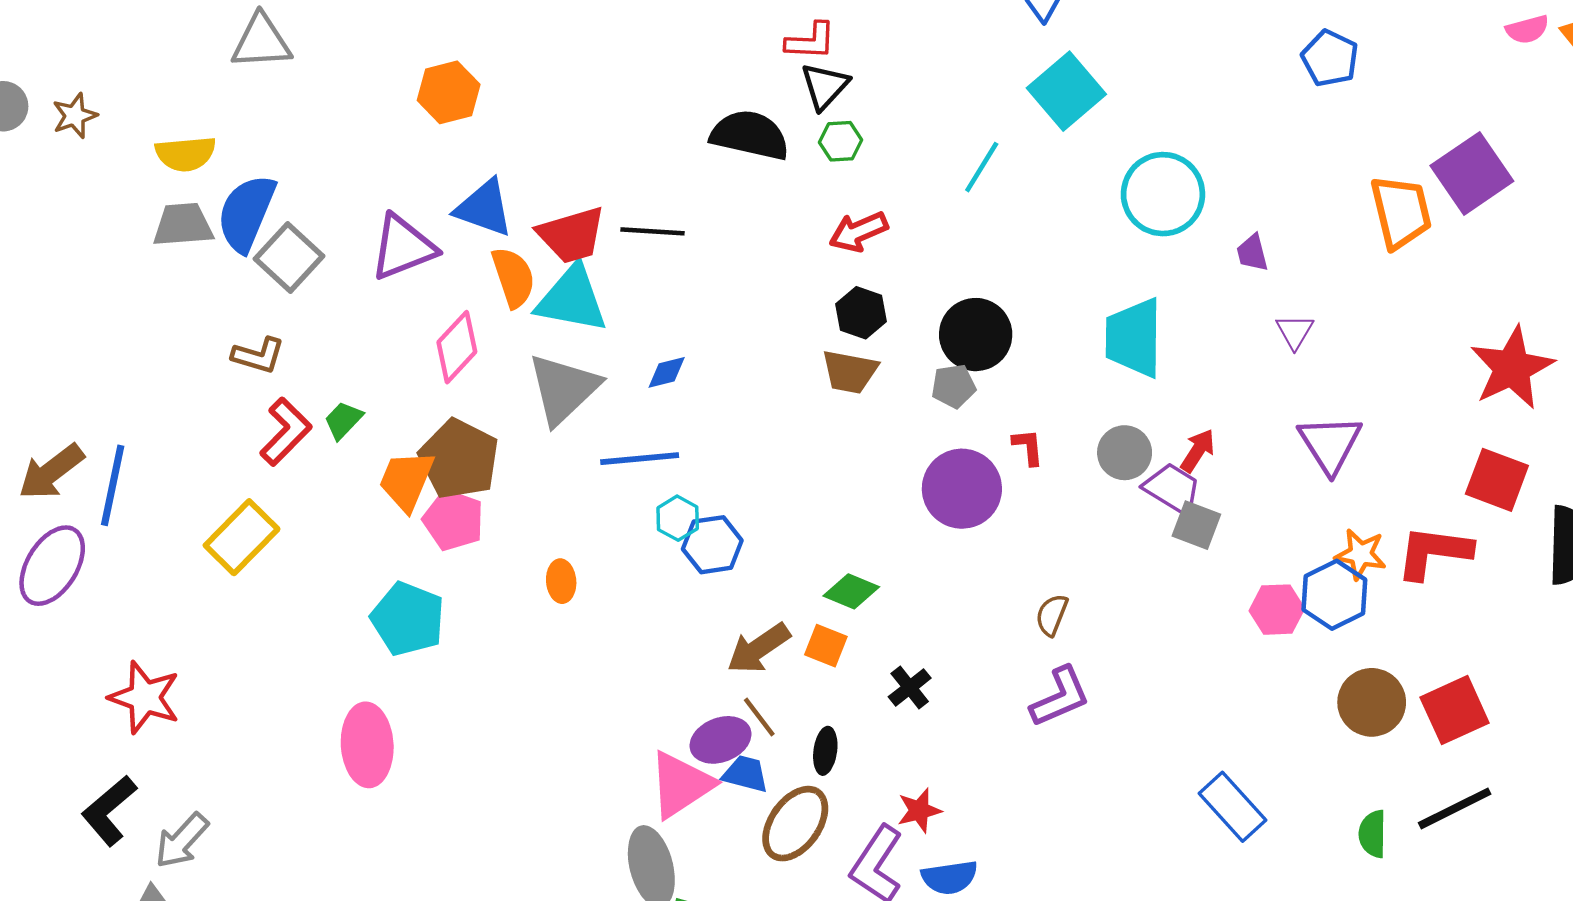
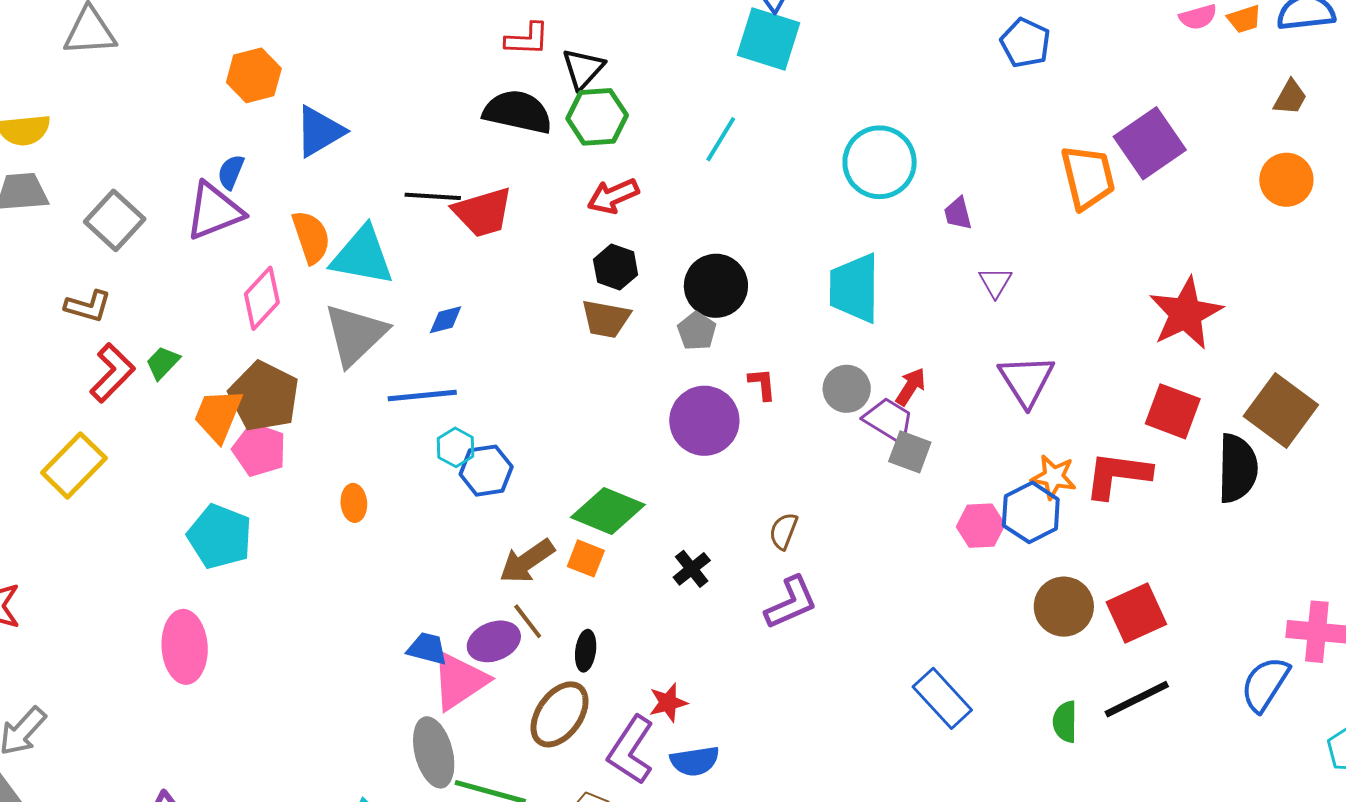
red L-shape: (811, 41) -> (527, 39), moved
cyan square: (1066, 91) -> (769, 39), moved, turned -32
green hexagon: (841, 141) -> (597, 117), size x1.6
blue triangle: (484, 208) -> (319, 131), moved, turned -50
blue semicircle: (246, 213) -> (231, 172), moved, size x0.5
red trapezoid: (571, 235) -> (483, 212), moved
gray pentagon: (954, 386) -> (697, 331), turned -30
green diamond: (851, 591) -> (608, 511), size x1.5
black cross: (910, 687) -> (692, 569), moved
blue trapezoid: (745, 774) -> (427, 649), moved

